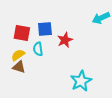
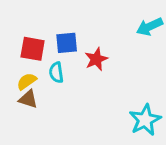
cyan star: (81, 81) -> (145, 120), moved

